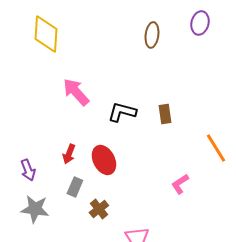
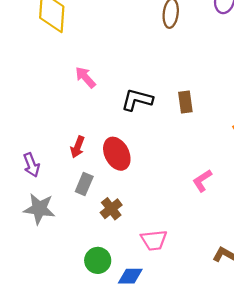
pink arrow: (76, 92) -> (85, 77), size x0.7

